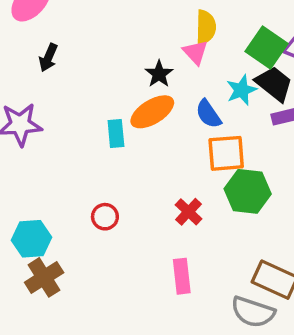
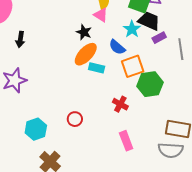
cyan rectangle: (116, 133) -> (97, 68), moved, turned -56
cyan hexagon: (32, 239) -> (36, 129), moved

